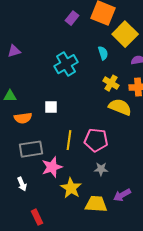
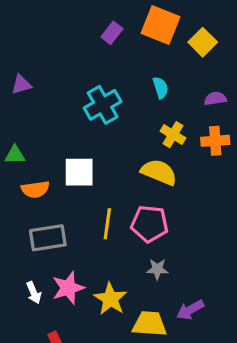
yellow square: (125, 34) -> (203, 42), moved, size x0.7
white square: (51, 107) -> (79, 172), size x1.5
yellow semicircle: (120, 107) -> (159, 172), moved
pink star: (52, 167) -> (68, 288), moved

